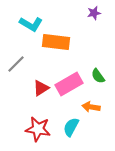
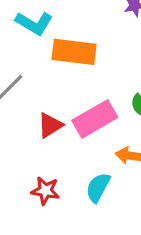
red star: (38, 129) -> (45, 191), size x0.7

